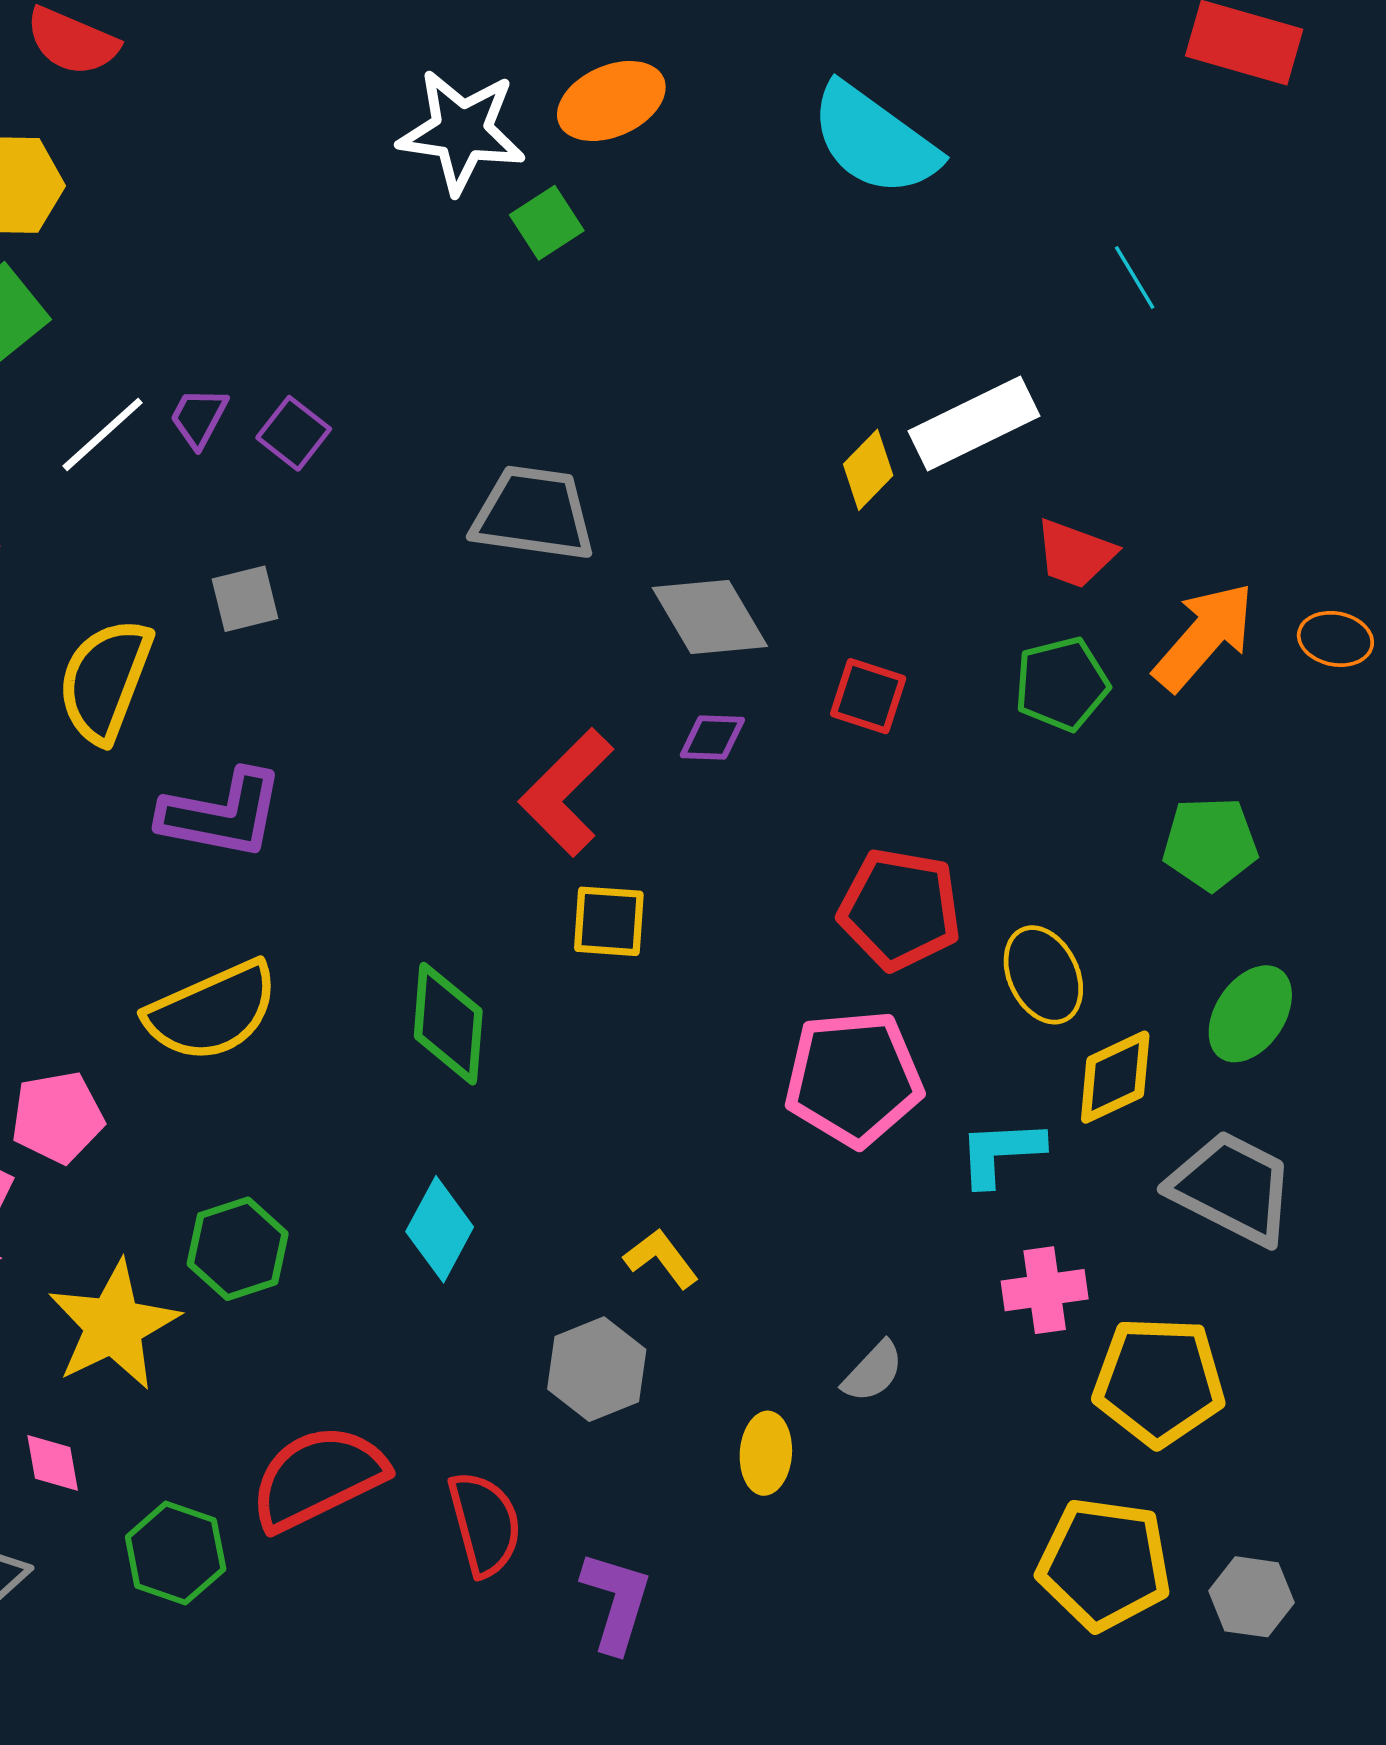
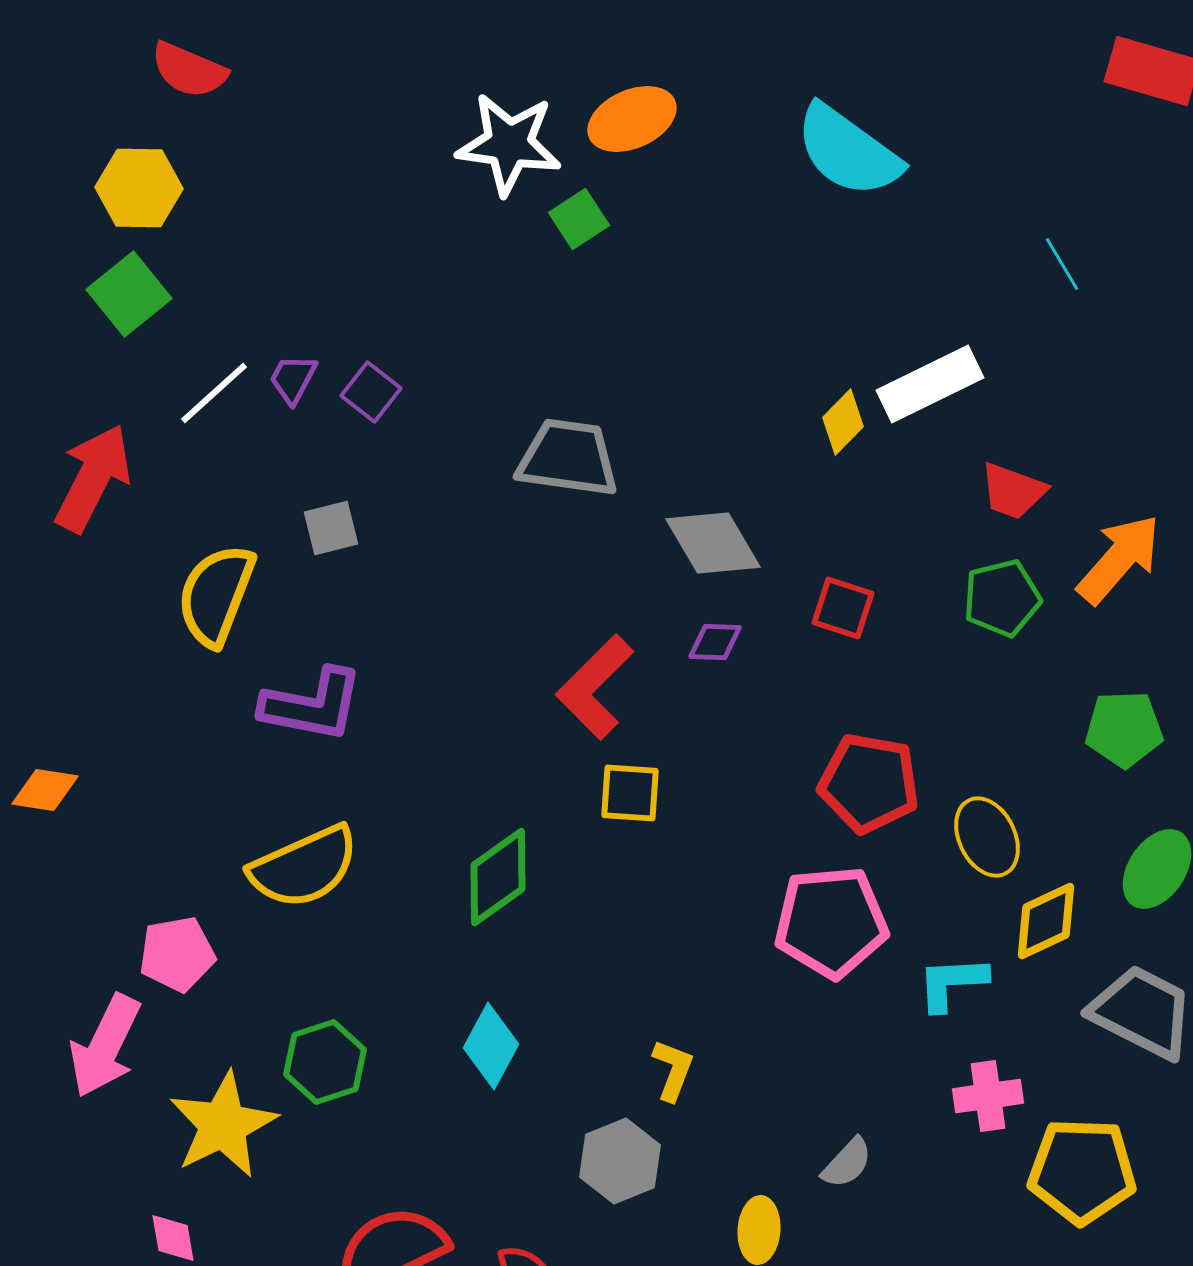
green diamond: (448, 1024) -> (498, 877), turned 50
yellow L-shape: (661, 1258) -> (673, 1070), turned 58

